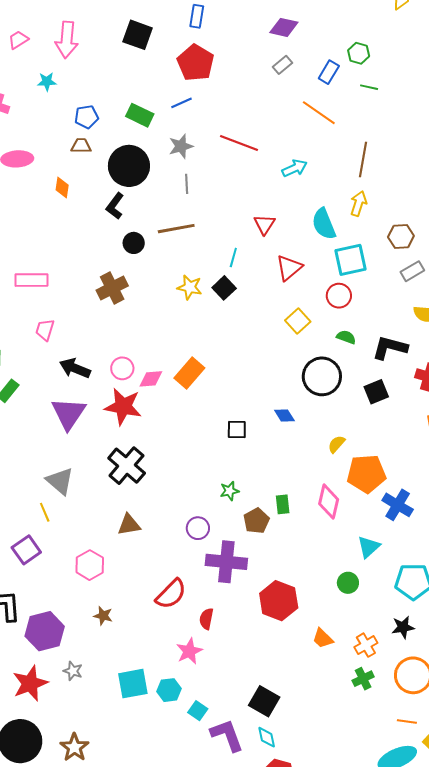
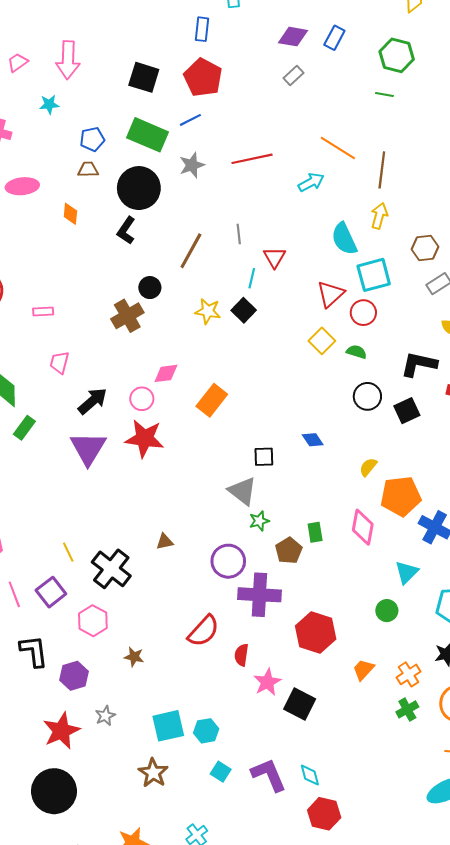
black square: (138, 35) -> (144, 77), moved
green hexagon: (359, 53) -> (397, 55), moved, size x1.5
blue rectangle: (329, 72) -> (334, 38), moved
orange line: (319, 113) -> (338, 148), moved
green rectangle: (140, 115) -> (148, 135), size x1.4
red line: (239, 143) -> (252, 159), turned -30
gray line: (187, 184) -> (239, 234), moved
red triangle: (264, 224) -> (275, 257), moved
brown line: (176, 229) -> (191, 251), turned -48
black circle: (134, 243) -> (150, 288), moved
red triangle: (289, 268) -> (331, 294), moved
pink rectangle: (32, 280) -> (43, 311), size x0.6
green semicircle: (346, 337) -> (356, 352), moved
black arrow: (75, 368) -> (93, 401), turned 120
black circle: (322, 376) -> (367, 396), moved, size x0.7
pink diamond: (151, 379) -> (166, 373), moved
black cross: (127, 466) -> (111, 569), moved
gray triangle: (60, 481) -> (242, 491), moved
brown triangle: (129, 525) -> (165, 542), moved, size x0.7
purple circle: (198, 528) -> (228, 561), size x1.4
pink hexagon: (90, 565) -> (93, 621), moved
purple hexagon: (45, 631) -> (74, 676), size x0.7
orange trapezoid: (323, 638) -> (363, 670), turned 90
pink star: (189, 651) -> (267, 682), moved
gray star: (73, 671) -> (105, 716), turned 30
black square: (264, 701) -> (300, 704), moved
cyan square: (198, 711) -> (221, 772), moved
brown star: (74, 747) -> (153, 773), moved

